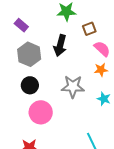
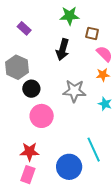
brown square: (89, 29) -> (92, 33), turned 32
gray hexagon: (29, 54) -> (17, 67), moved

